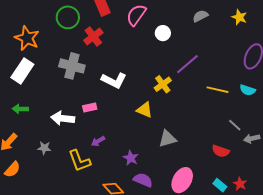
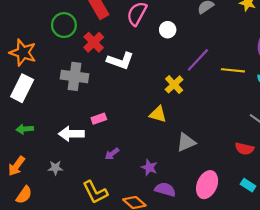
white L-shape: (114, 80) -> (120, 61), moved
yellow line: (218, 90) -> (233, 70), moved
yellow L-shape: (79, 161) -> (95, 192), moved

